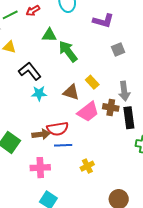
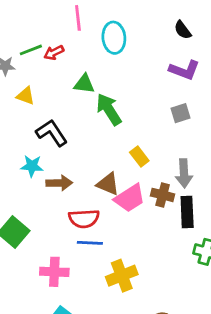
red arrow: (33, 11) -> (54, 53), moved
purple L-shape: (103, 21) -> (184, 70), moved
brown triangle: (71, 92) -> (108, 184), moved
cyan star: (39, 93) -> (32, 166), moved
brown arrow: (41, 134) -> (59, 183), moved
yellow cross: (87, 166) -> (122, 276), size x1.5

